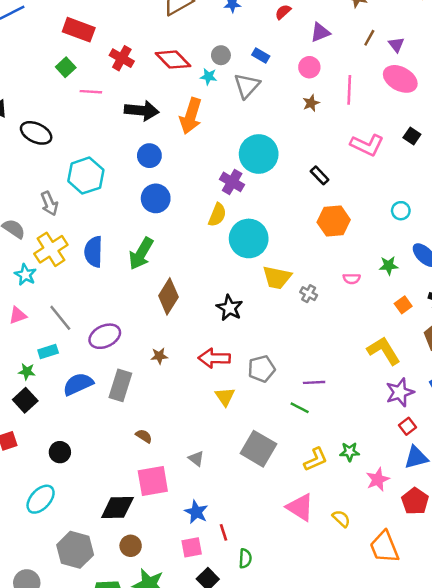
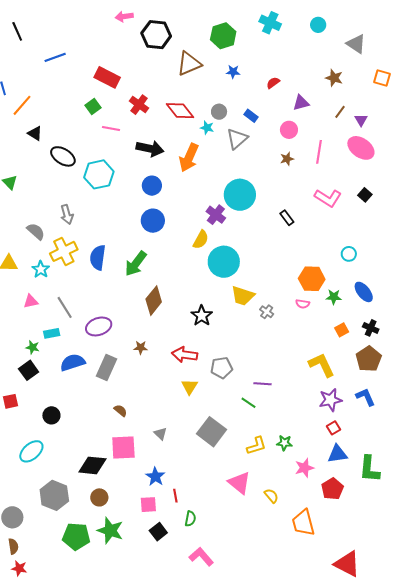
cyan hexagon: (86, 176) -> (99, 174), moved
orange hexagon: (334, 221) -> (312, 279), moved

